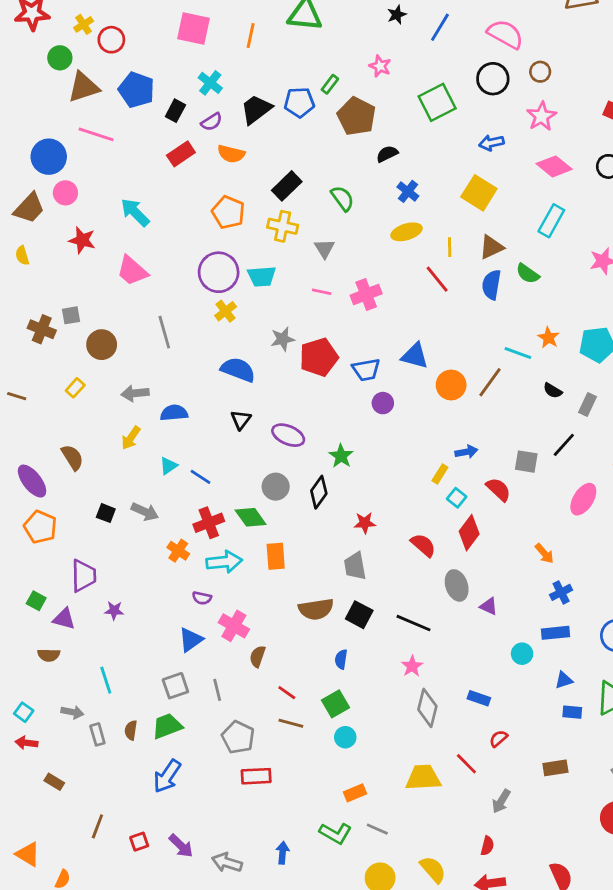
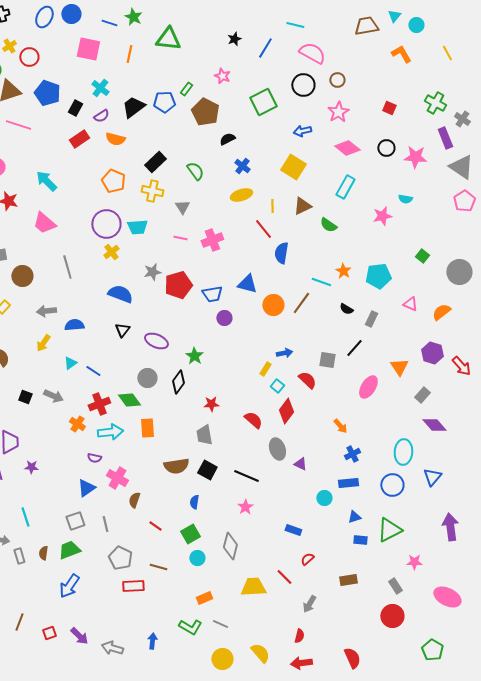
blue semicircle: (491, 285) -> (281, 253), moved
gray diamond: (427, 708) -> (230, 546), moved
brown line: (291, 723) -> (158, 567), moved

